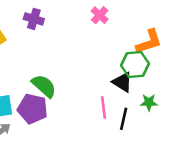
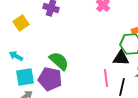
black triangle: (122, 82) -> (121, 58), turned -30

